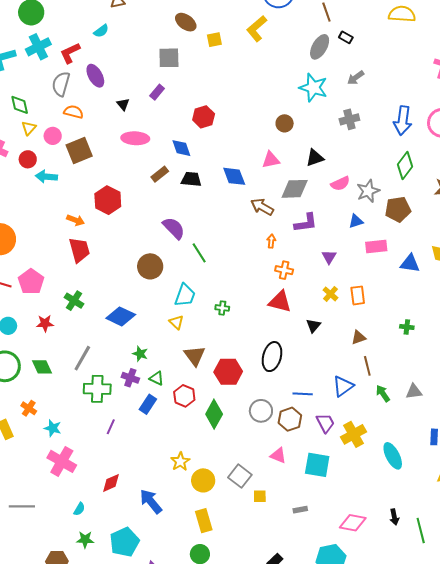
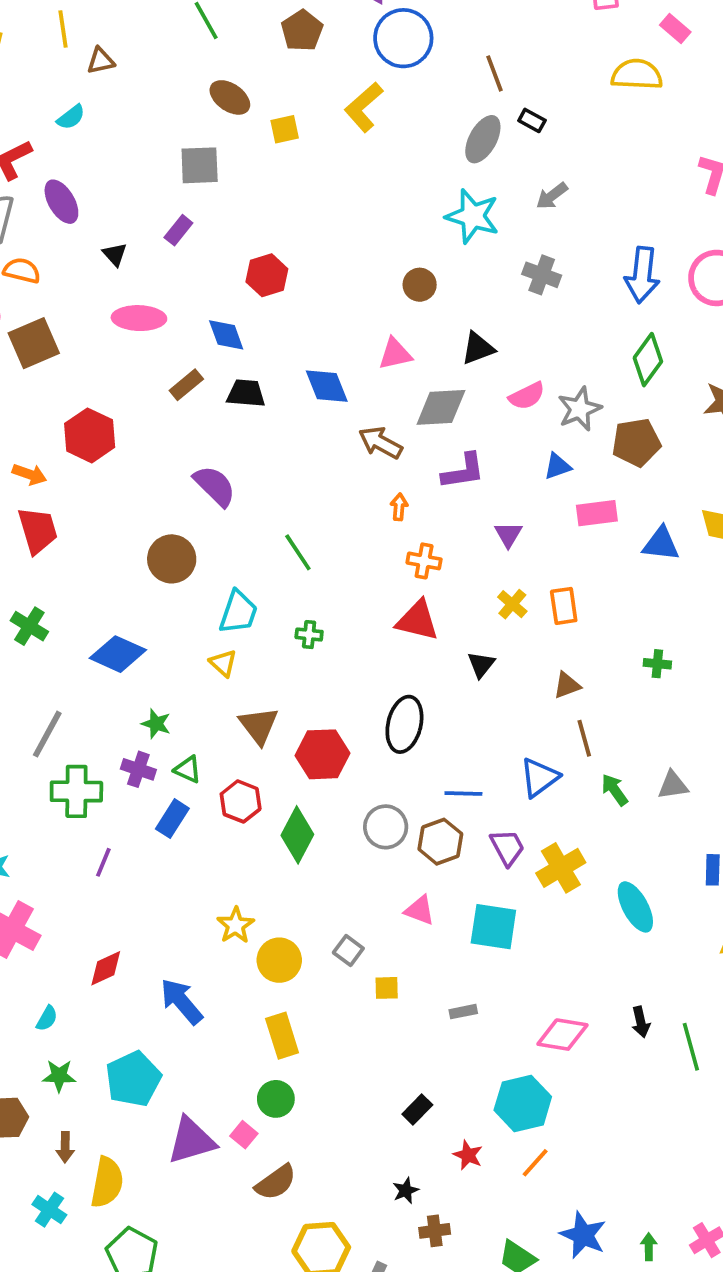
gray cross: (349, 119) -> (542, 275), turned 36
green line: (199, 253) -> (298, 552), moved
gray square: (240, 476) -> (348, 951), size x0.7

